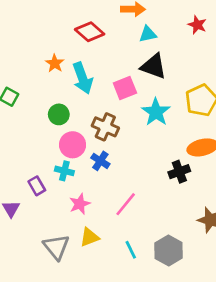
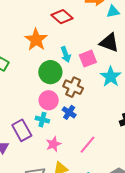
cyan triangle: (148, 34) -> (113, 11), moved
orange star: (55, 63) -> (36, 40), size x1.6
cyan arrow: (83, 78) -> (66, 54), moved, size x0.7
green circle: (59, 114) -> (50, 72), moved, size x1.5
purple rectangle: (37, 186) -> (22, 130), size x1.5

